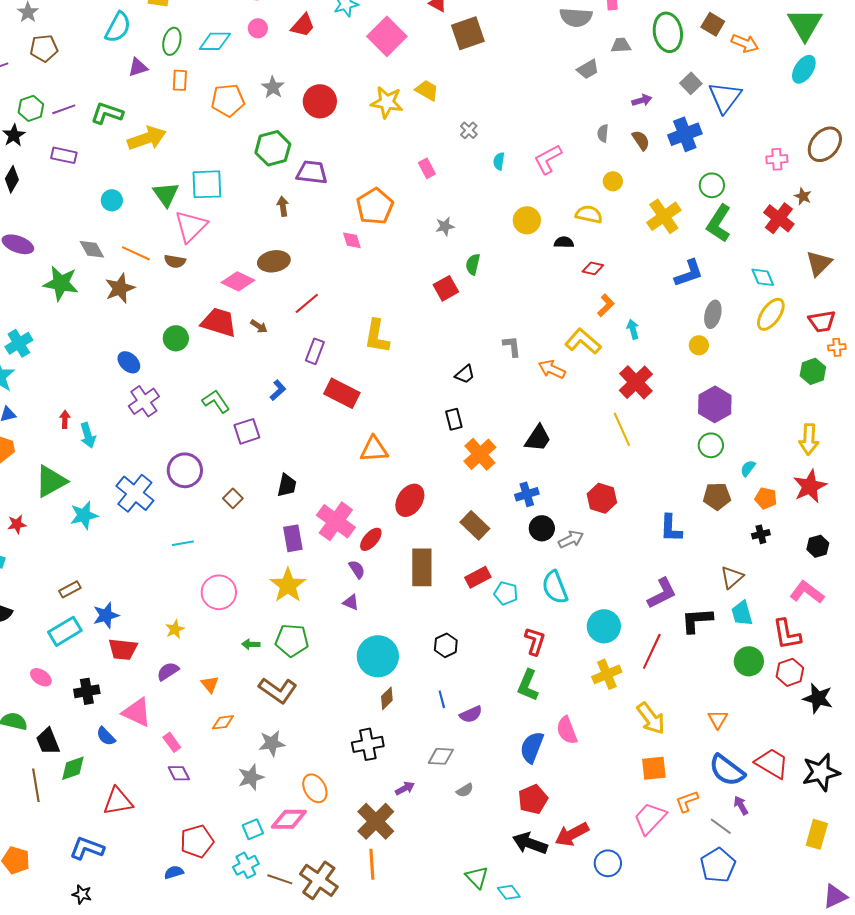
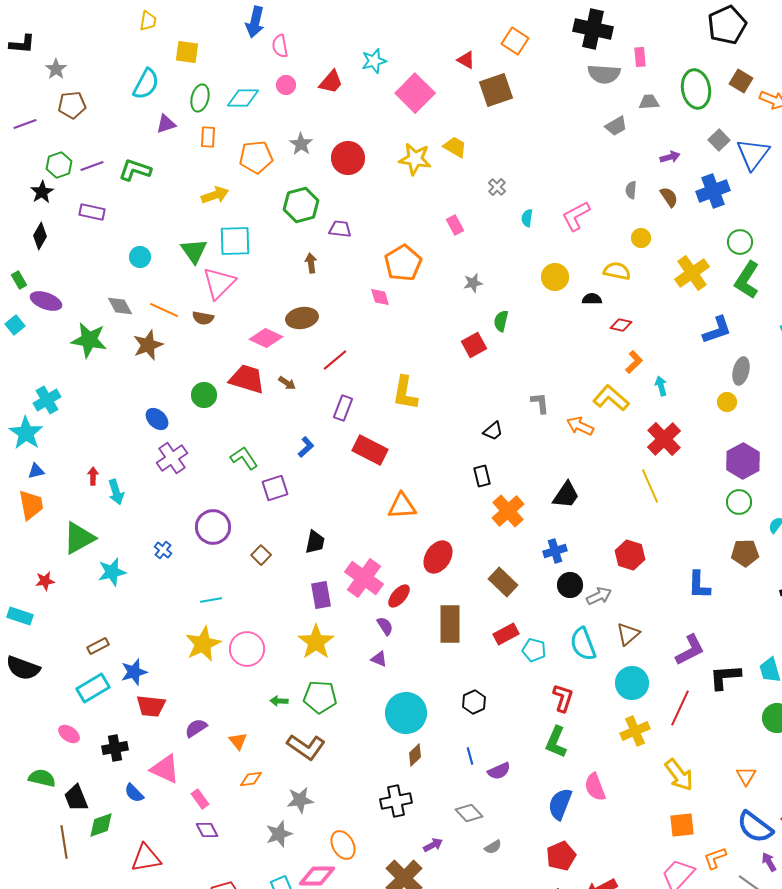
yellow arrow: (147, 138) -> (215, 195), moved, size x0.7
purple trapezoid: (312, 172) -> (340, 229), size x0.7
blue cross: (135, 493) -> (163, 550), size x0.5
brown triangle: (732, 577) -> (628, 634), moved
yellow star: (175, 629) -> (203, 644), moved, size x1.8
gray diamond: (441, 756) -> (469, 813), turned 44

